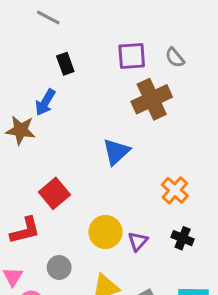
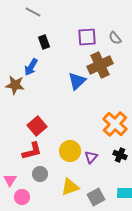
blue triangle: (116, 152) -> (77, 81), moved
orange cross: (175, 190) -> (115, 124), size x1.4
red L-shape: (25, 230) -> (32, 151), moved

